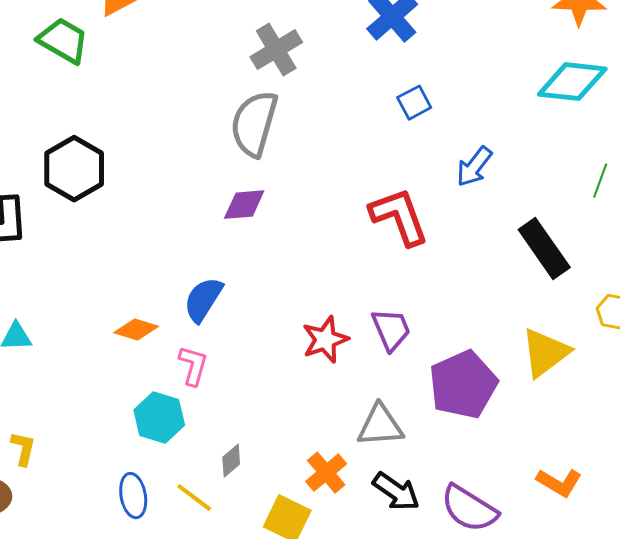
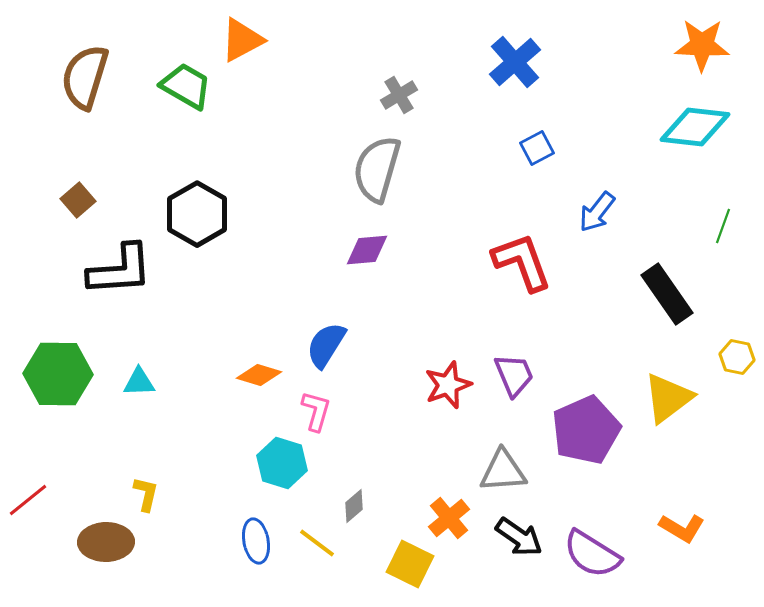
gray cross: (276, 50) -> (399, 95), size x0.7

